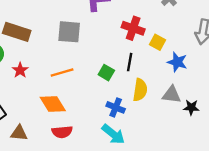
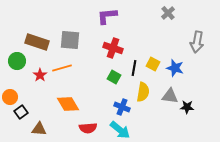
red cross: (133, 28) -> (113, 48), moved
gray square: (69, 32) -> (70, 40), moved
yellow square: (158, 42) -> (153, 64), moved
orange line: (62, 73) -> (62, 68), moved
red semicircle: (62, 132) -> (88, 128), moved

